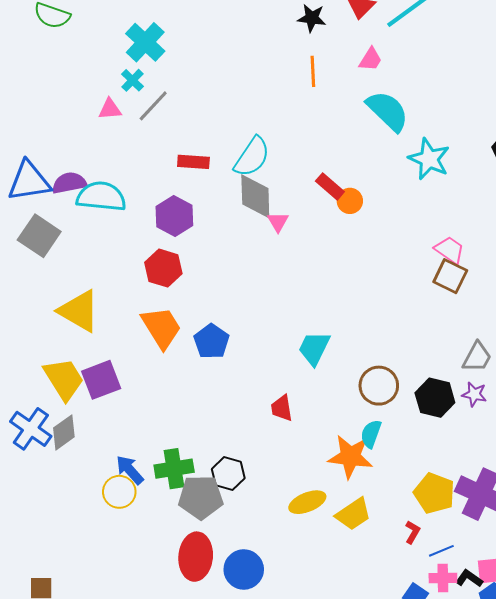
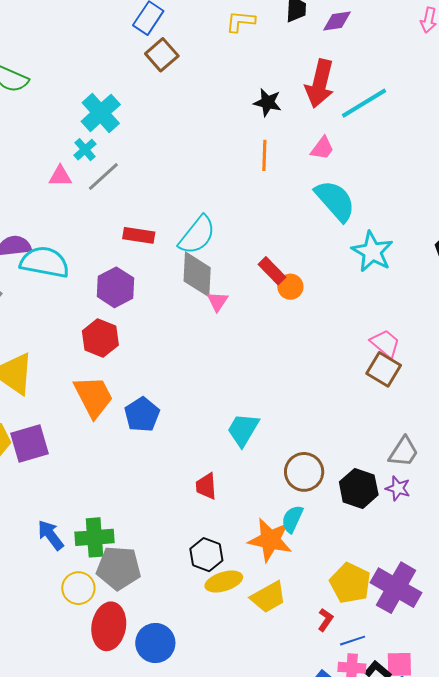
black hexagon: (228, 474) -> (206, 555), moved
yellow circle: (119, 492) -> (78, 588), moved

